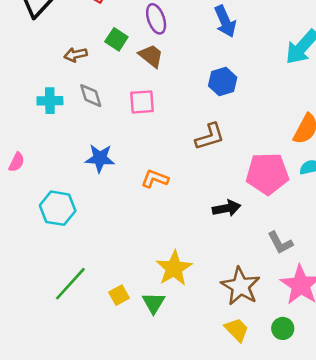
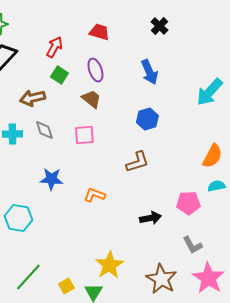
green square: (116, 39) -> (59, 75), moved
brown arrow: (75, 55) -> (32, 98), size x1.4
pink pentagon: (267, 174) -> (188, 203), moved, size x0.7

